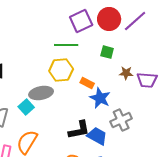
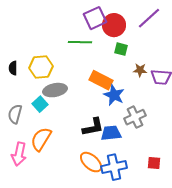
red circle: (109, 19) -> (114, 25), moved
yellow hexagon: (61, 70) -> (41, 67), moved
orange rectangle: (87, 83) -> (101, 80), size x1.6
blue trapezoid: (97, 136) -> (111, 133), turned -35

